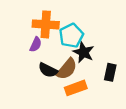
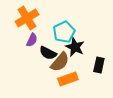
orange cross: (46, 24) -> (27, 18), moved, turned -35
black semicircle: (48, 70) -> (48, 53), moved

